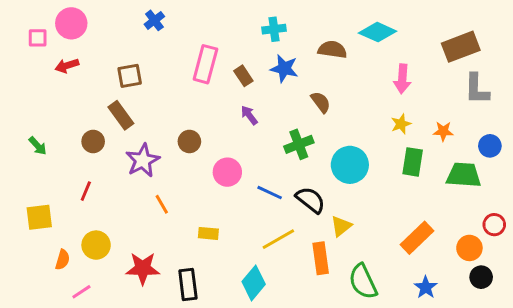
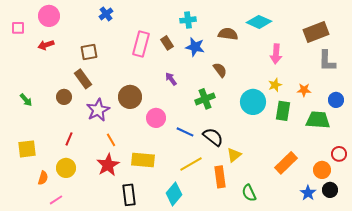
pink square: (38, 38) -> (18, 28), moved
brown rectangle: (243, 76) -> (167, 43), moved
brown circle: (189, 141) -> (130, 97), size x1.5
cyan circle: (350, 165) -> (253, 102), moved
red line: (86, 191) -> (69, 139), moved
yellow rectangle: (208, 233) -> (143, 160), size x1.6
red star: (143, 268) -> (108, 165), moved, turned -30
green semicircle: (363, 282) -> (249, 193), size x0.7
blue star: (426, 287) -> (308, 193), moved

